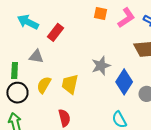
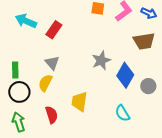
gray triangle: (36, 56) -> (52, 63), moved, turned 42
yellow trapezoid: (70, 84) -> (79, 102), moved
red semicircle: (64, 118) -> (52, 115), moved

